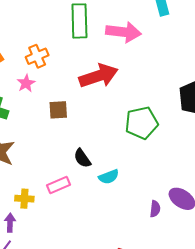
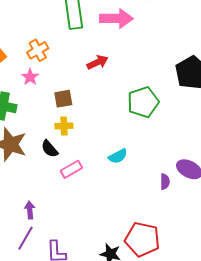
red arrow: (99, 76) -> (98, 62), size x0.6
black semicircle: (82, 158) -> (50, 149), moved
yellow cross: (24, 199) -> (64, 126), moved

